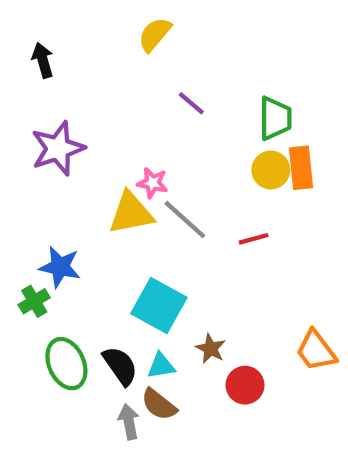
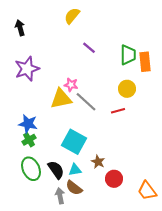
orange rectangle: (301, 168) -> (145, 62), moved
yellow circle: (271, 170) -> (127, 89), moved
green cross: (34, 301) -> (29, 140), moved
orange trapezoid: (316, 351) -> (147, 191), moved

